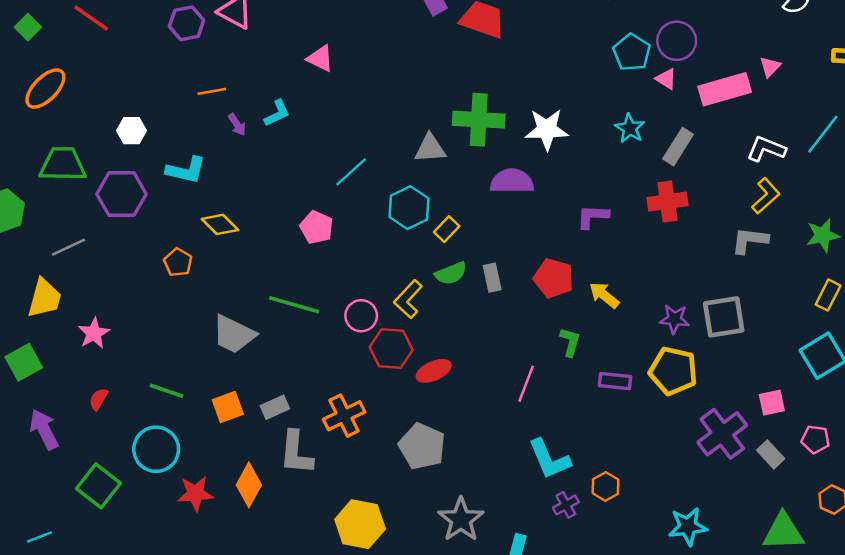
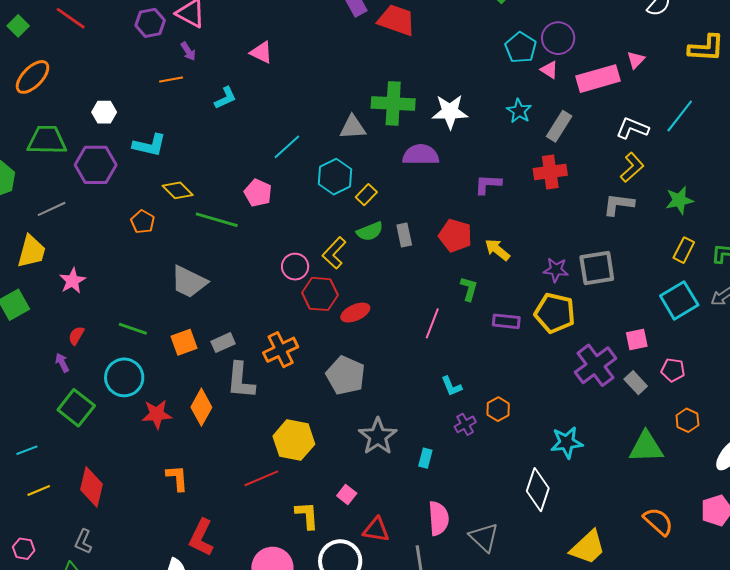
purple arrow: (237, 125) -> (188, 51), moved
green line: (294, 305) -> (217, 220), moved
purple arrow: (44, 429) -> (62, 363), moved, size x0.6
cyan L-shape: (549, 459) -> (452, 386), size x0.6

